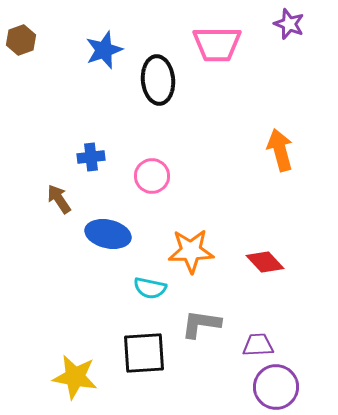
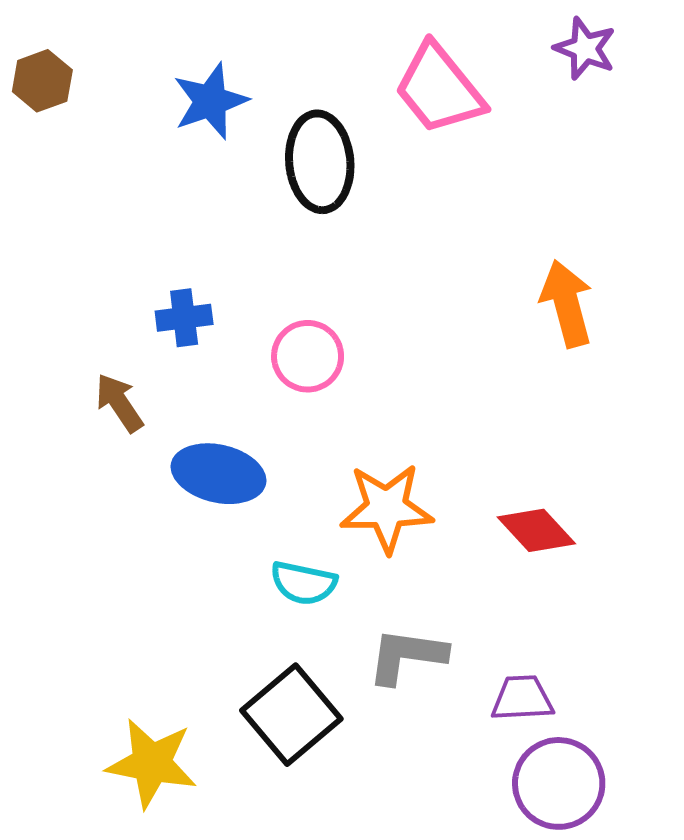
pink trapezoid: (217, 44) -> (439, 89), turned 51
black square: (144, 353) -> (291, 715), turned -36

